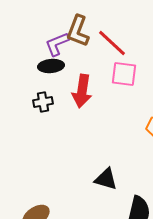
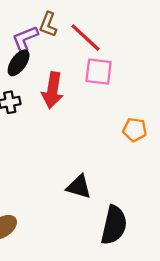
brown L-shape: (78, 31) -> (48, 24), size x0.7
black ellipse: (51, 66) -> (19, 63), turned -50

